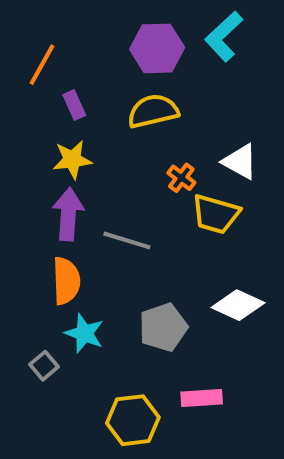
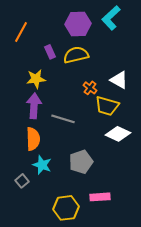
purple rectangle: (74, 105) -> (50, 52), moved
white diamond: (238, 305) -> (118, 134), moved

